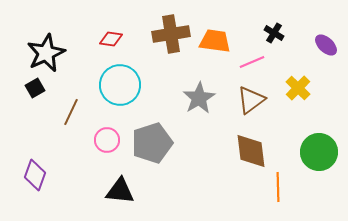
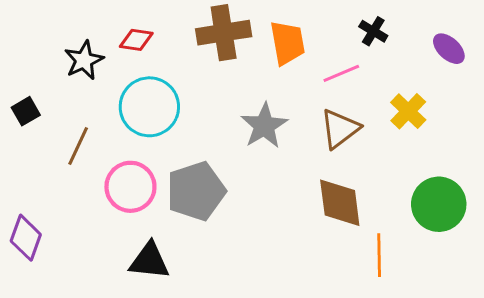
orange trapezoid: (215, 41) -> (288, 43), turned 72
black star: (46, 53) -> (84, 60), moved, size x0.7
pink circle: (107, 140) -> (130, 187), size x1.4

